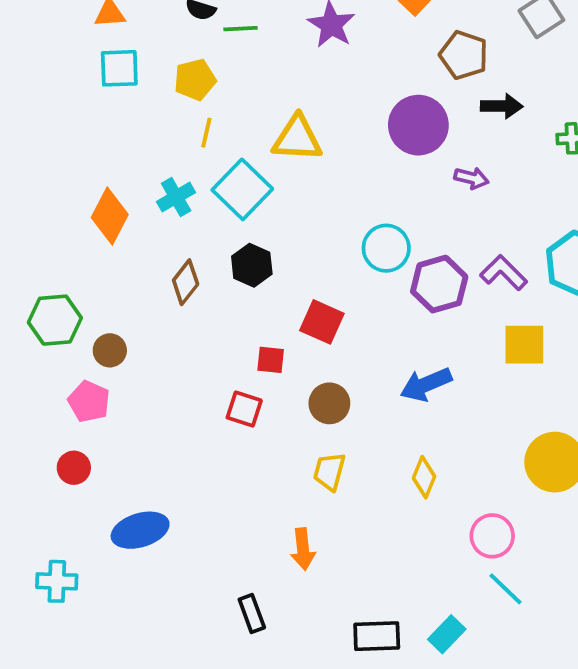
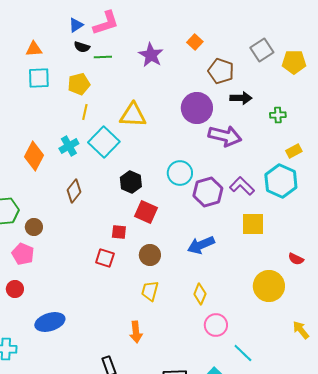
purple arrow: (471, 178) -> (225, 136), size x1.8
black hexagon: (252, 265) -> (131, 182), moved
pink circle: (492, 536) -> (216, 325), moved

